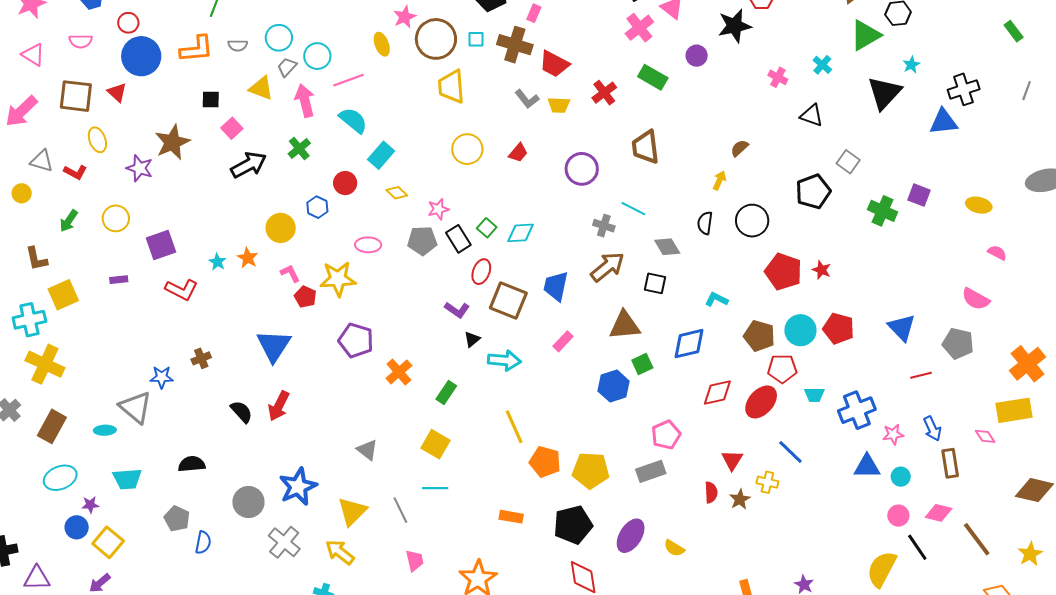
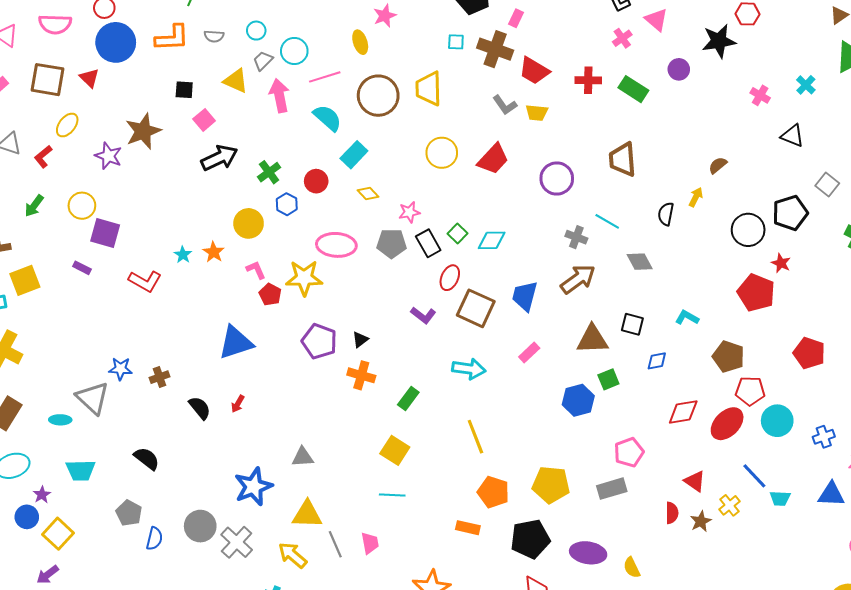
pink cross: (639, 28) -> (622, 38), size x0.7
cyan circle: (279, 38) -> (256, 31), size x0.7
brown circle: (436, 39) -> (378, 96), moved
pink semicircle: (81, 41) -> (55, 24), size x1.4
red cross: (604, 93) -> (588, 80), moved, turned 35
yellow ellipse: (97, 140) -> (67, 125), turned 55
green cross: (299, 148) -> (269, 172), moved
red trapezoid: (518, 153) -> (493, 159), size x1.6
red L-shape: (75, 172) -> (43, 157), turned 110
black circle: (752, 221) -> (748, 230), moved
black semicircle: (705, 223) -> (666, 214), moved
purple square: (161, 245) -> (105, 233), moved, turned 32
pink ellipse: (368, 245) -> (336, 245), size x1.5
red star: (822, 270) -> (781, 263), moved
purple rectangle: (119, 280) -> (82, 268), turned 30
black square: (655, 283) -> (632, 324), moved
cyan circle: (800, 330) -> (777, 421), moved
black triangle: (472, 339) -> (360, 340), moved
blue diamond: (689, 344) -> (657, 361), size x0.6
blue triangle: (274, 346) -> (236, 343), turned 36
brown cross: (201, 358) -> (159, 377), moved
orange cross: (399, 372) -> (361, 375), turned -36
cyan trapezoid: (814, 395) -> (780, 498), moved
red arrow: (279, 406) -> (238, 404), size x0.6
blue cross: (857, 410) -> (824, 437), size x0.6
gray triangle: (367, 450) -> (303, 457), moved, turned -45
red triangle: (732, 460) -> (695, 481), turned -30
orange pentagon: (545, 462) -> (493, 492), moved
black semicircle: (192, 464) -> (147, 458), turned 40
yellow cross: (767, 482) -> (730, 505), turned 35
gray circle: (248, 502) -> (200, 526), moved
purple star: (90, 505) -> (42, 495), turned -30
gray line: (400, 510) -> (335, 544), moved
yellow triangle: (352, 511) -> (307, 514), turned 44
purple ellipse: (631, 536) -> (588, 553), turned 64
yellow semicircle: (674, 548) -> (632, 568), turned 30
pink trapezoid: (415, 561) -> (370, 543), moved

